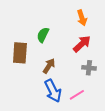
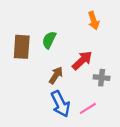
red arrow: (82, 44) -> (82, 60), moved
brown rectangle: (20, 53) -> (22, 47), moved

